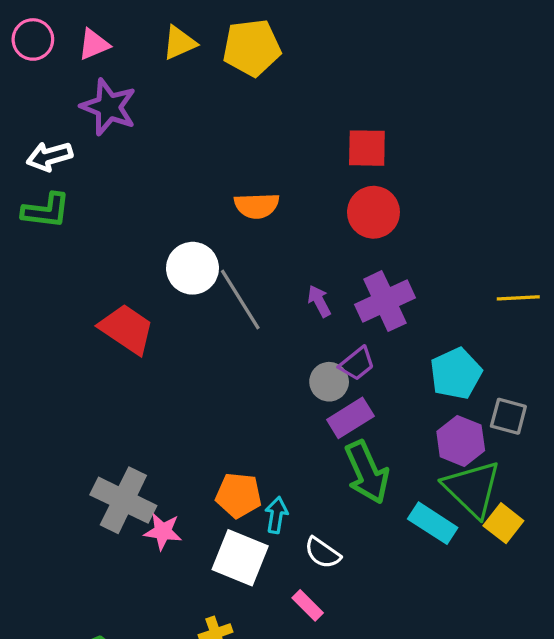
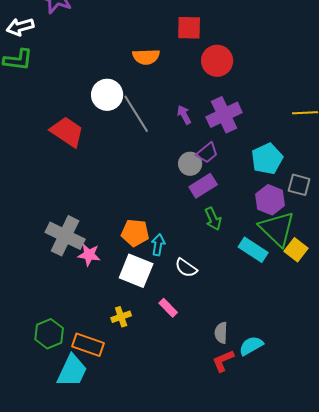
red square: (367, 148) -> (189, 28), moved
green arrow: (367, 472) -> (213, 219), size x0.6
pink rectangle: (308, 605) -> (168, 308), moved

